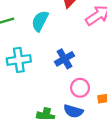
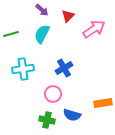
pink circle: (80, 88) -> (53, 94), moved

